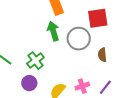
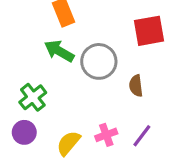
red square: (98, 18) -> (149, 31), moved
green arrow: (53, 31) -> (59, 51), turned -42

